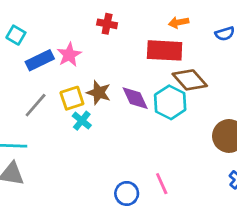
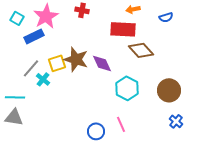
pink star: (69, 55) -> (46, 16), moved, size x1.4
brown star: (99, 93) -> (76, 59), size x1.4
cyan hexagon: (170, 102) -> (127, 88), moved
cyan cross: (82, 121) -> (43, 79), moved

